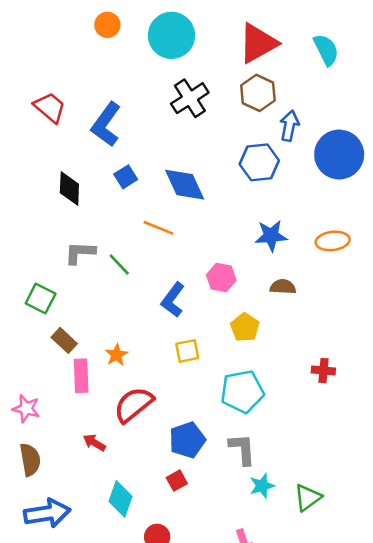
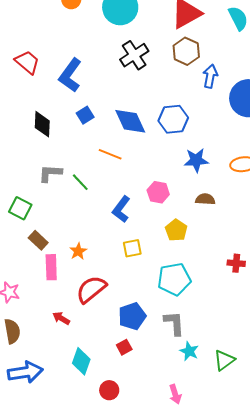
blue hexagon: (259, 162) -> (173, 119), moved
cyan star: (262, 486) -> (189, 351), turned -30

